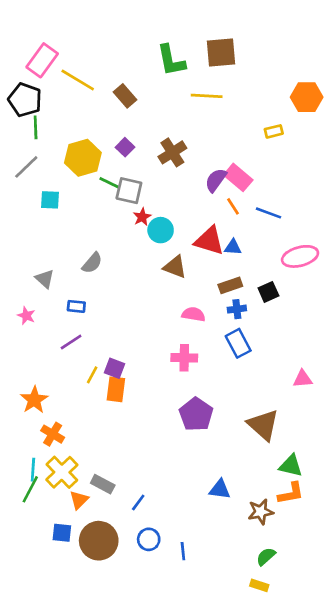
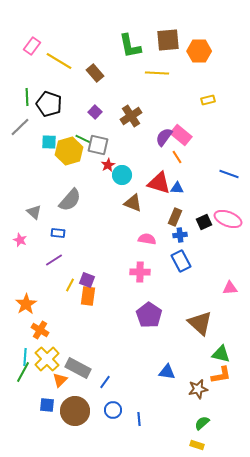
pink rectangle: (42, 60) -> (32, 46), size x0.7
orange hexagon: (307, 97) -> (199, 51), moved
black pentagon: (25, 100) -> (49, 104), moved
yellow hexagon: (83, 158) -> (69, 151), moved
cyan square: (50, 200) -> (49, 142), moved
blue line: (268, 213) -> (229, 174), moved
pink ellipse: (300, 256) -> (228, 219), moved, turned 36
gray semicircle: (92, 263) -> (70, 200), size x1.4
brown rectangle: (230, 285) -> (175, 217), turned -48
gray rectangle: (103, 484) -> (78, 368), size x1.4

